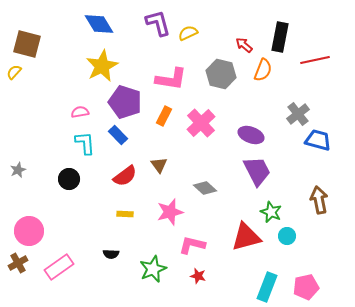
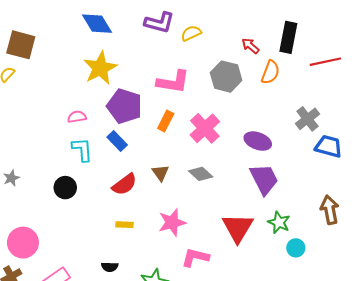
purple L-shape: (158, 23) -> (159, 23), turned 120
gray diamond: (205, 188) -> (201, 174), moved
red triangle: (246, 237) -> (238, 228), moved, turned -44

